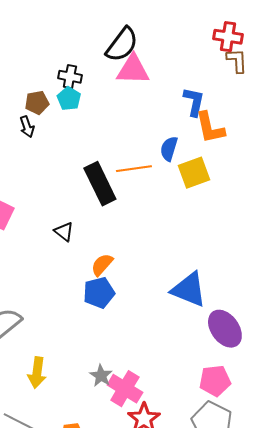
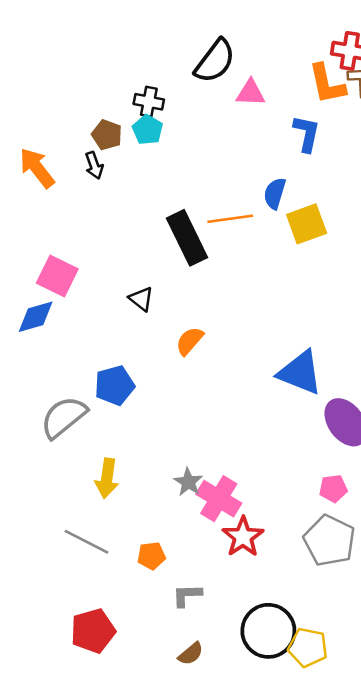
pink triangle: (133, 70) -> (251, 93), moved, size x0.7
brown pentagon: (37, 103) -> (107, 135), turned 30
orange L-shape: (210, 128) -> (327, 84), moved
blue pentagon: (99, 293) -> (114, 385), moved
pink pentagon: (215, 381) -> (333, 488), size x0.7

